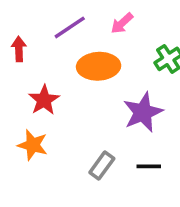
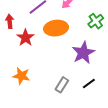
red star: (44, 100) -> (25, 38), moved
black line: (149, 166) -> (89, 83), turned -32

